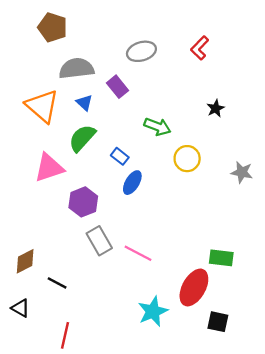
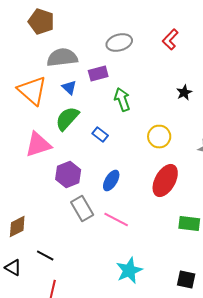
purple rectangle: (117, 87) -> (98, 74), turned -66
green arrow: (157, 127) -> (122, 100), moved, turned -130
blue ellipse: (132, 183) -> (111, 180), moved
black line: (57, 283) -> (45, 256), moved
red ellipse: (194, 287) -> (165, 180), moved

